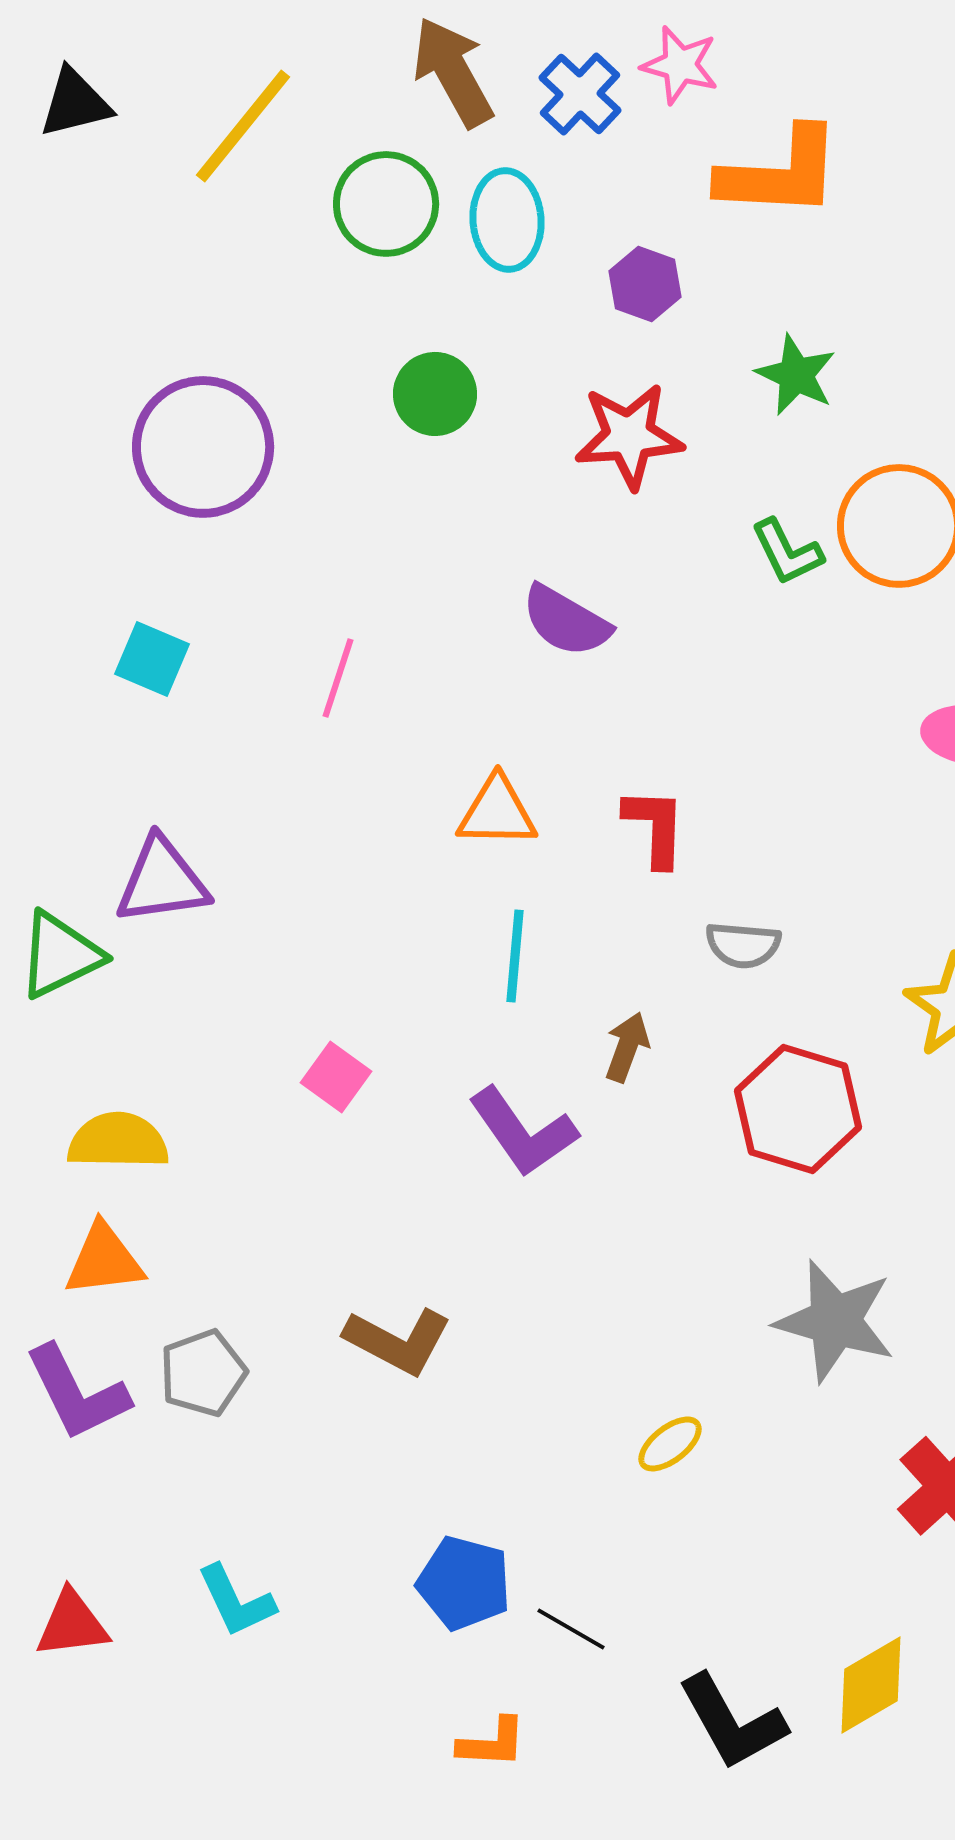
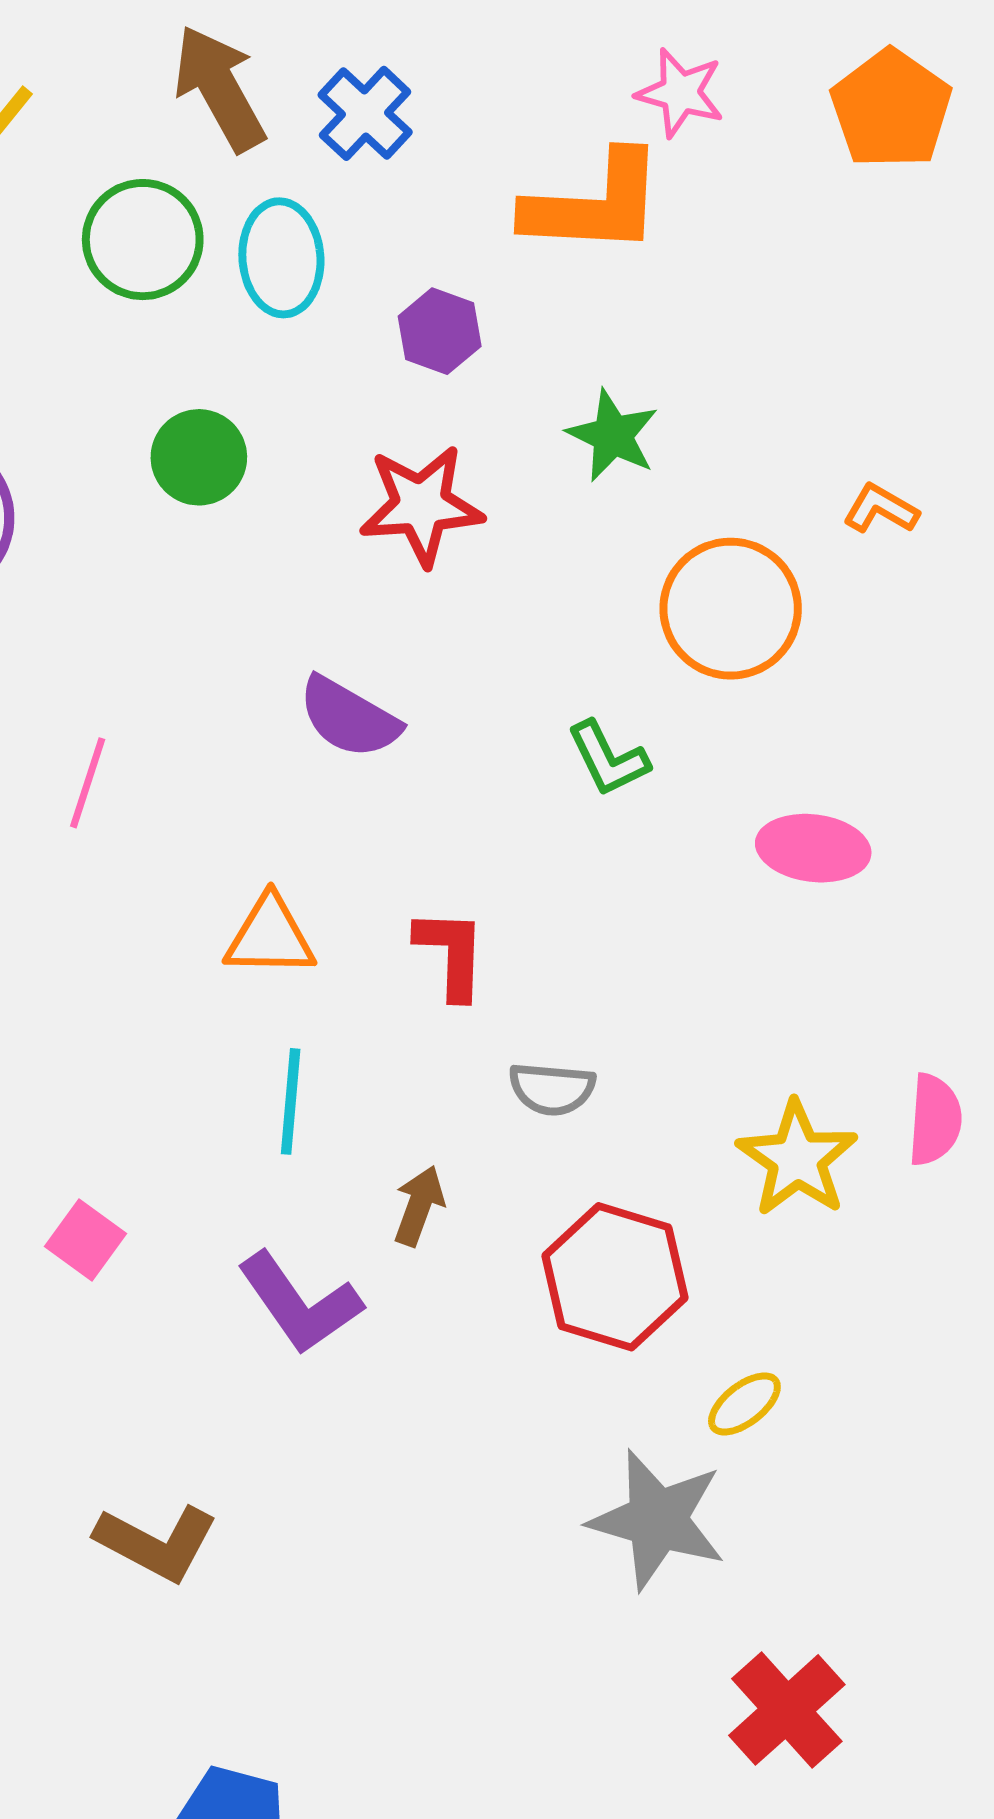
pink star: (680, 65) -> (680, 93), moved
green L-shape: (787, 552) -> (608, 759), moved
yellow ellipse: (670, 1444) -> (744, 1404), moved

